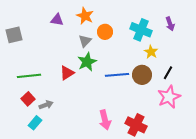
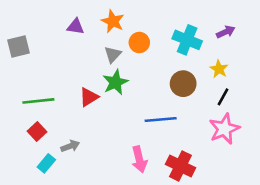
purple arrow: (170, 24) -> (226, 32), turned -96
yellow star: (151, 52) -> (219, 69), moved
blue line: (117, 75) -> (161, 120), moved
brown circle: (142, 75) -> (183, 84), moved
gray arrow: (46, 105) -> (70, 146), moved

